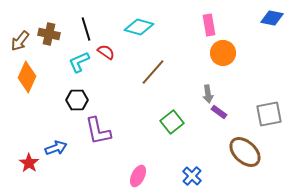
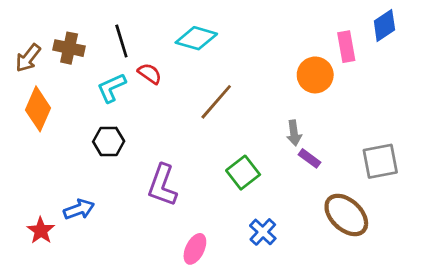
blue diamond: (272, 18) -> (384, 25), turned -45
pink rectangle: (209, 25) -> (346, 47), moved
purple L-shape: (98, 131) -> (162, 185), moved, turned 32
blue cross: (192, 176) -> (263, 232), moved

